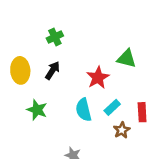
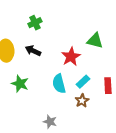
black arrow: (53, 70) -> (33, 51), turned -98
brown star: (122, 130) -> (82, 101), moved

